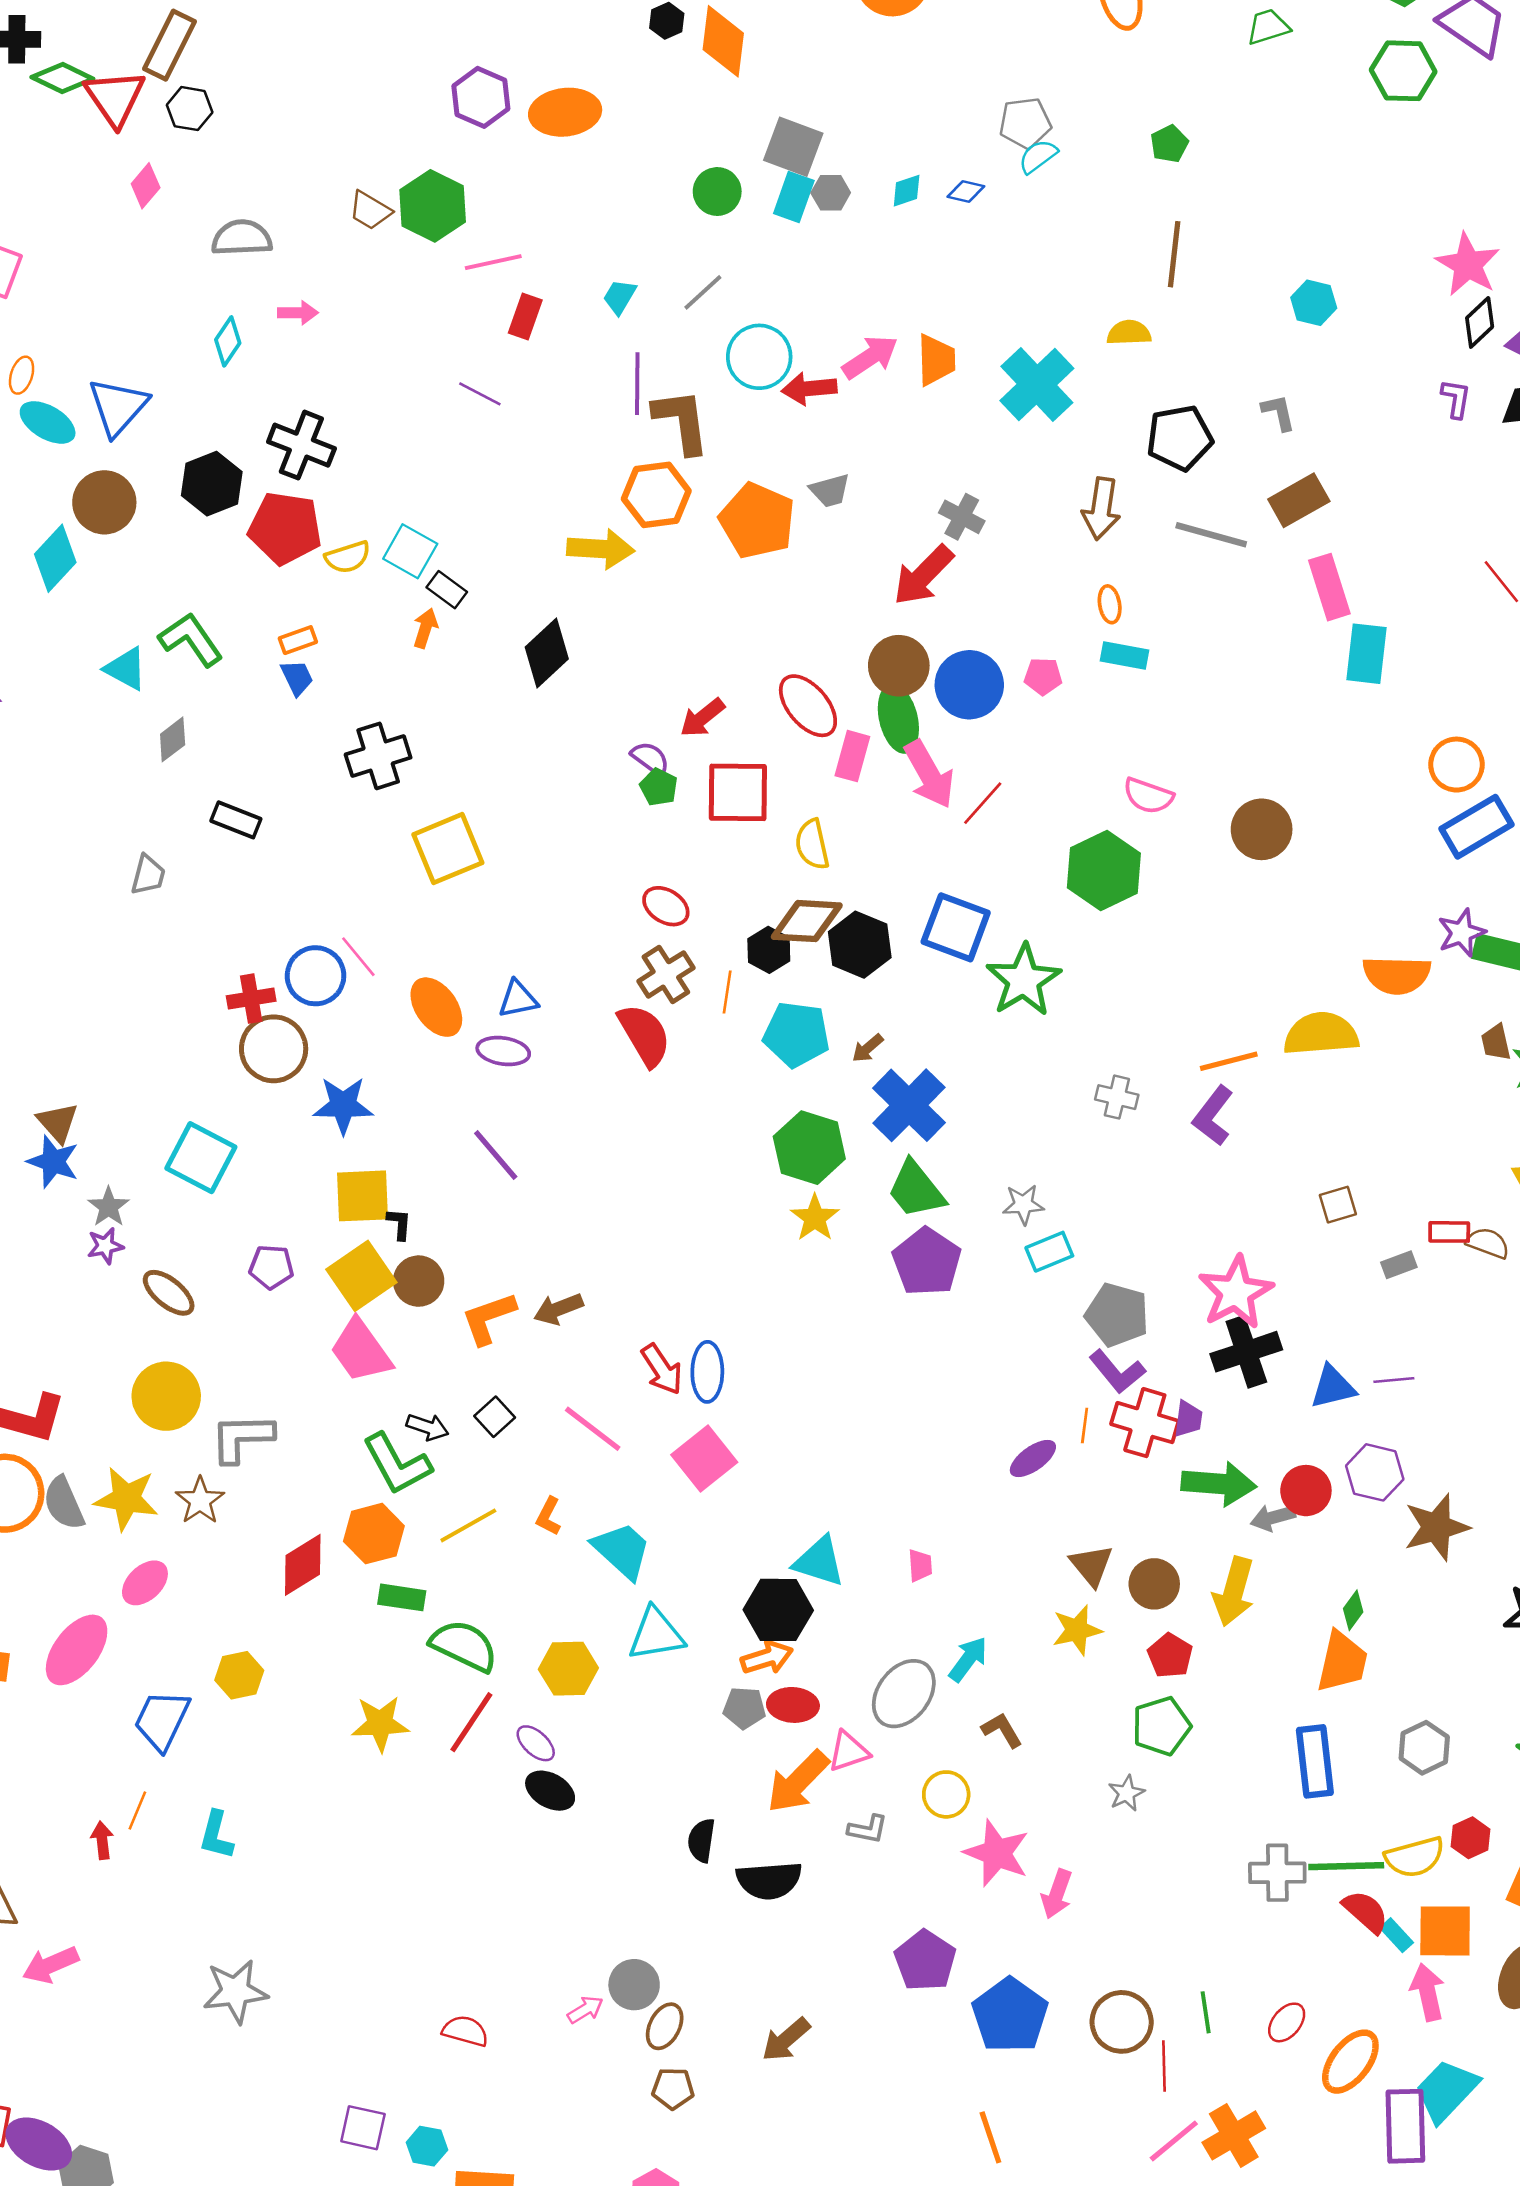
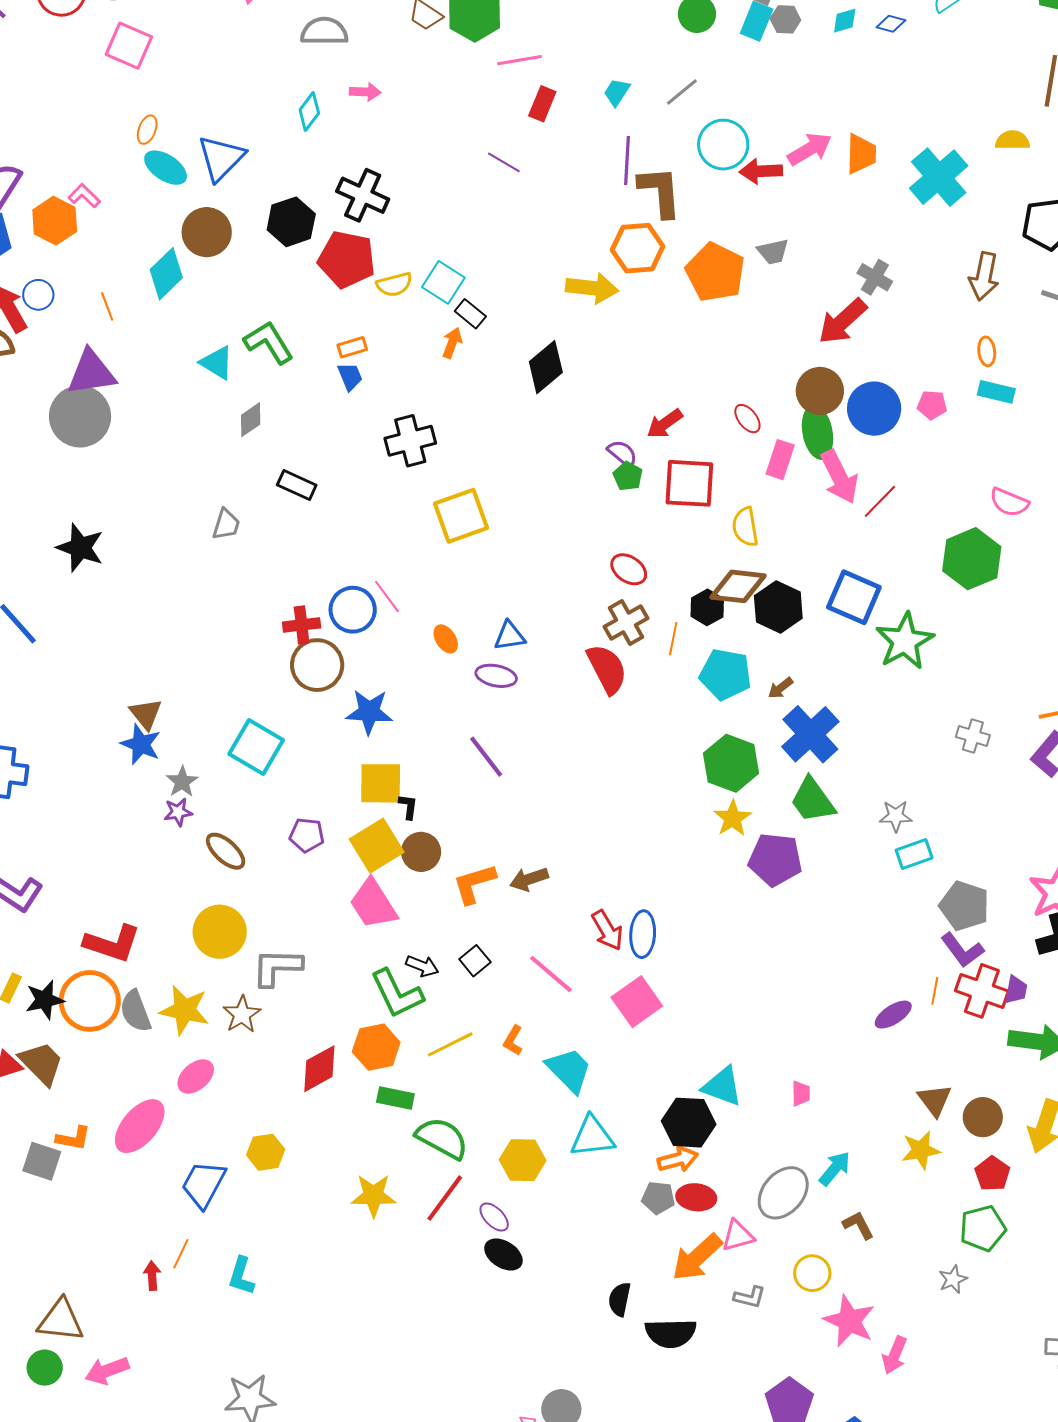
red ellipse: (808, 706) -> (747, 419), size x0.6
orange ellipse: (436, 1007) -> (446, 639), size x0.6
purple pentagon: (927, 1262) -> (775, 860), moved, turned -30

